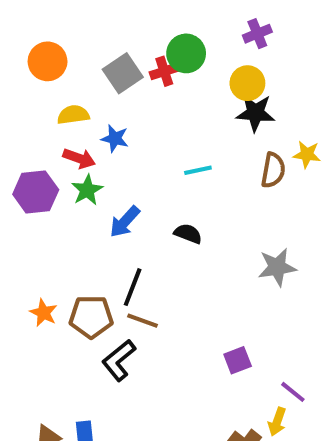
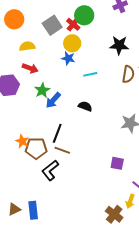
red cross: (164, 71) -> (73, 24), turned -32
yellow circle: (247, 83) -> (72, 43), moved
blue star: (115, 139) -> (68, 58), moved
green star: (87, 190) -> (42, 90), moved
orange star: (44, 313) -> (22, 141), moved
purple square: (238, 360) -> (117, 163), moved, turned 32

